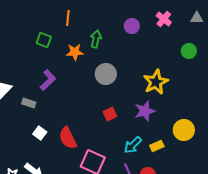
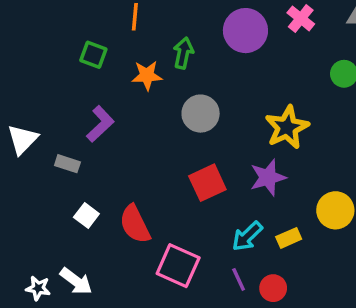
purple circle: (132, 26) -> (245, 31), size x1.6
red square: (110, 114) -> (207, 183), size x1.5

